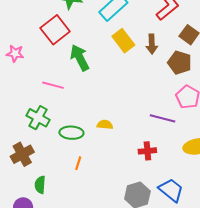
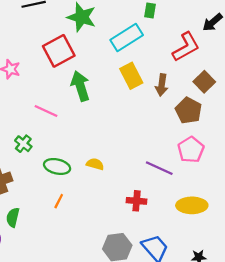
green cross: (38, 118) -> (23, 144), size x0.7

